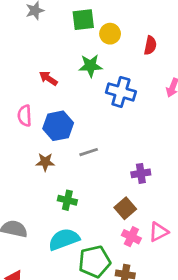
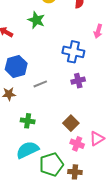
green star: (90, 66) -> (36, 20), turned 30
blue cross: (121, 92) -> (73, 52), moved
purple cross: (141, 173) -> (78, 81), moved

